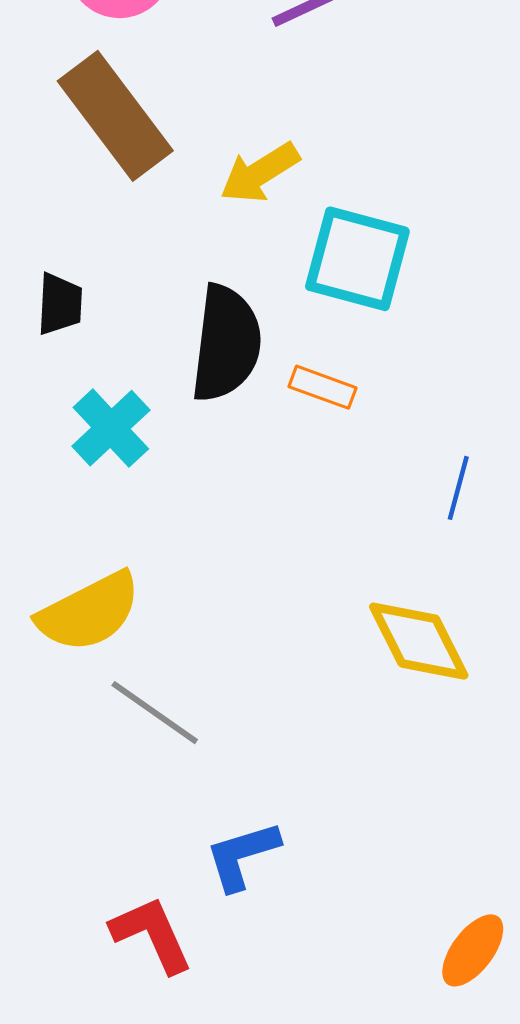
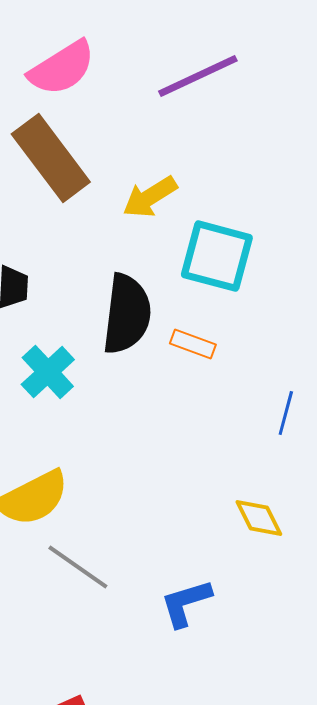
yellow diamond: (419, 641) -> (259, 518), size x0.7
blue L-shape: (242, 856) -> (186, 603), moved

